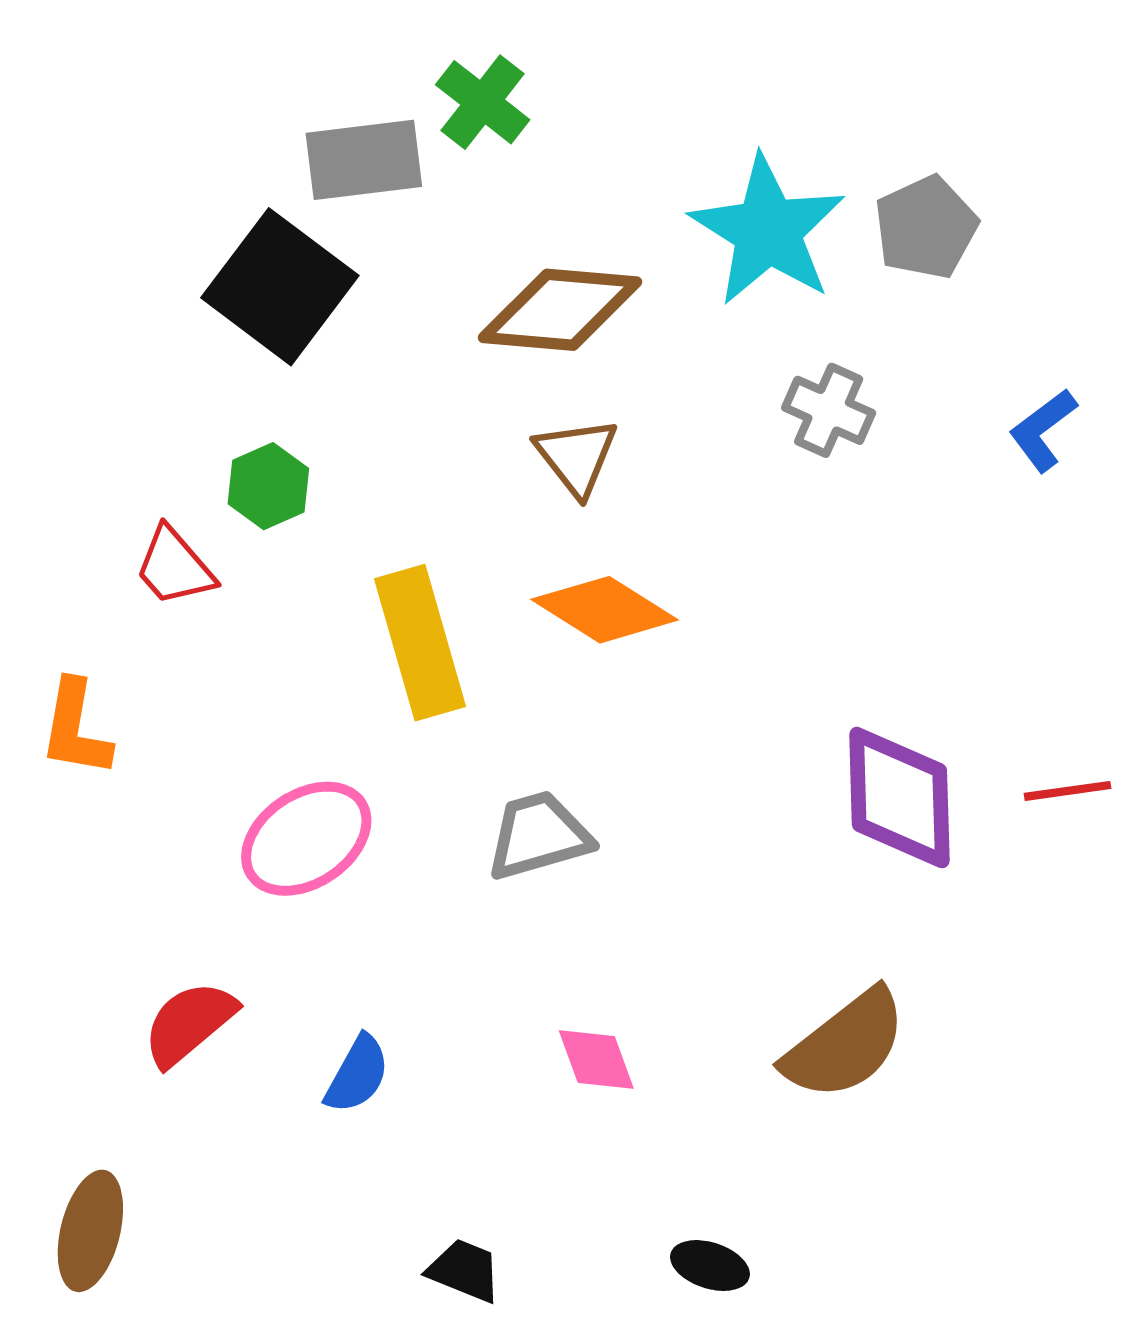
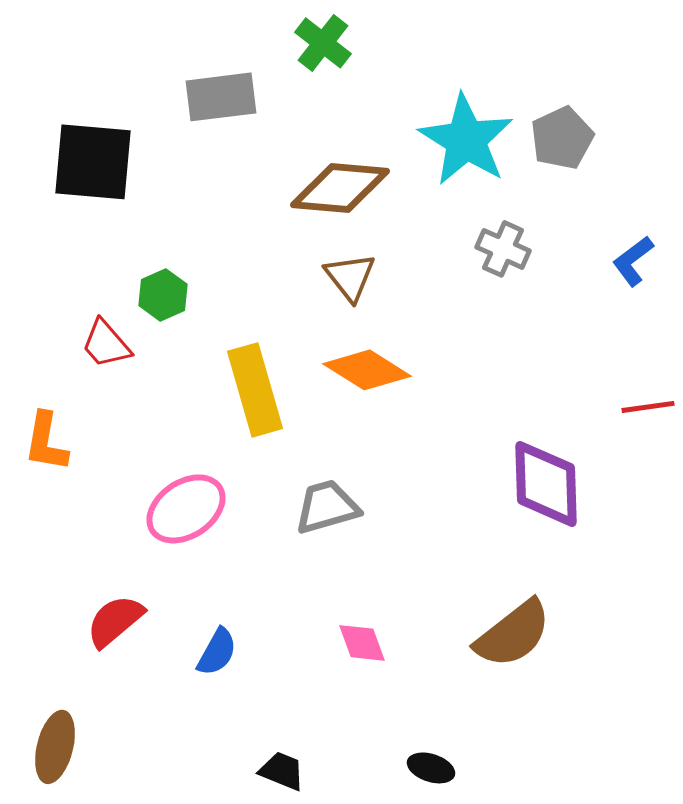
green cross: (483, 102) -> (323, 43), moved
black square: (280, 287) -> (93, 162), moved, turned -32
red line: (1068, 791) -> (648, 407), moved

